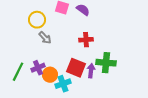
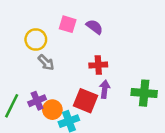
green cross: (106, 63) -> (144, 93), moved
purple arrow: (91, 71) -> (105, 89), moved

